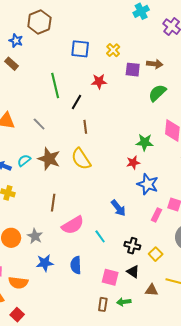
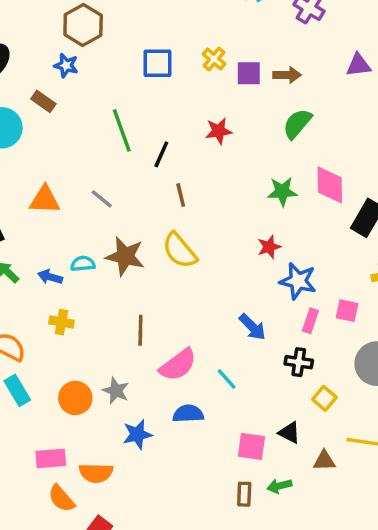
blue star: (16, 41) -> (66, 65), moved
purple square: (133, 70) -> (249, 73), moved
red star: (99, 81) -> (219, 131), moved
green star: (145, 142) -> (282, 191), moved
cyan semicircle: (24, 160) -> (83, 264), turned 40
pink rectangle: (157, 215) -> (310, 321), moved
black cross: (132, 246) -> (299, 362), moved
blue semicircle: (76, 265) -> (188, 414), moved, turned 96

